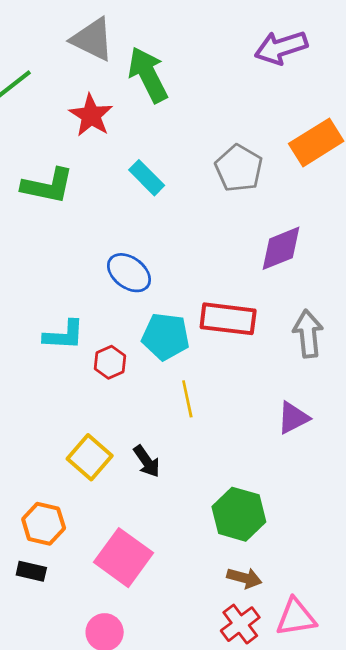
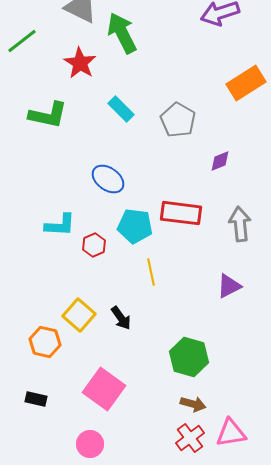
gray pentagon: (239, 168) -> (178, 120), moved
purple diamond: (281, 248) -> (220, 161), size x0.6
orange hexagon: (44, 524) -> (45, 342), moved

